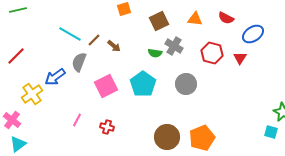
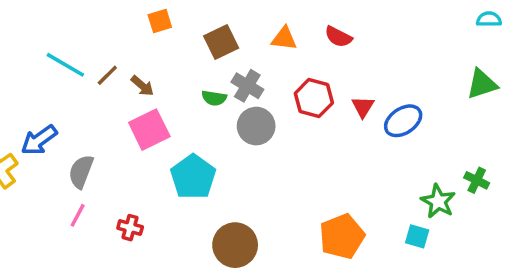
blue ellipse: (253, 34) -> (403, 121), moved
gray semicircle: (79, 62) -> (81, 172), moved
cyan pentagon: (143, 84) -> (193, 177), moved
gray circle: (186, 84) -> (256, 126), moved
pink square: (106, 86) -> (149, 130), moved
orange pentagon: (202, 138) -> (342, 236), moved

